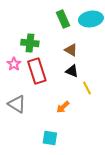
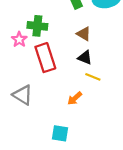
pink star: (14, 64) -> (19, 39), moved
yellow line: (87, 88) -> (93, 77), moved, turned -40

